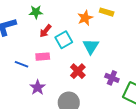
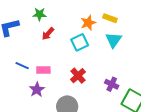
cyan square: (64, 40) -> (80, 42), moved
cyan triangle: (91, 46) -> (114, 40), moved
pink rectangle: (43, 57) -> (43, 70), moved

